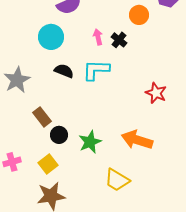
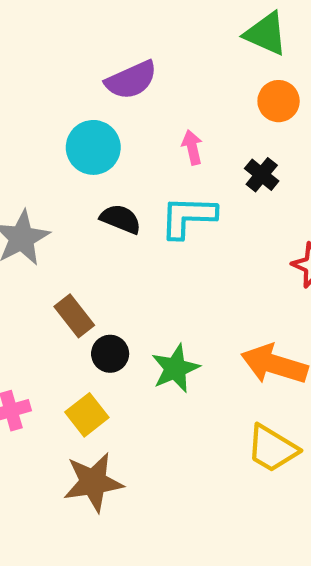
black cross: (119, 40) -> (262, 175), moved
yellow trapezoid: (117, 180) -> (272, 449), moved

